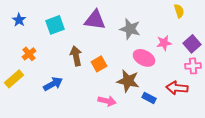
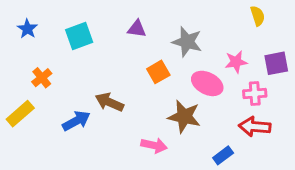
purple triangle: (95, 20) -> (137, 29), size x0.6
purple square: (192, 44) -> (276, 63), turned 30
brown arrow: (76, 56) -> (109, 102), moved, turned -54
orange square: (99, 64) -> (158, 72), moved
pink cross: (193, 66) -> (255, 94), moved
blue rectangle: (149, 98) -> (223, 155), moved, turned -64

